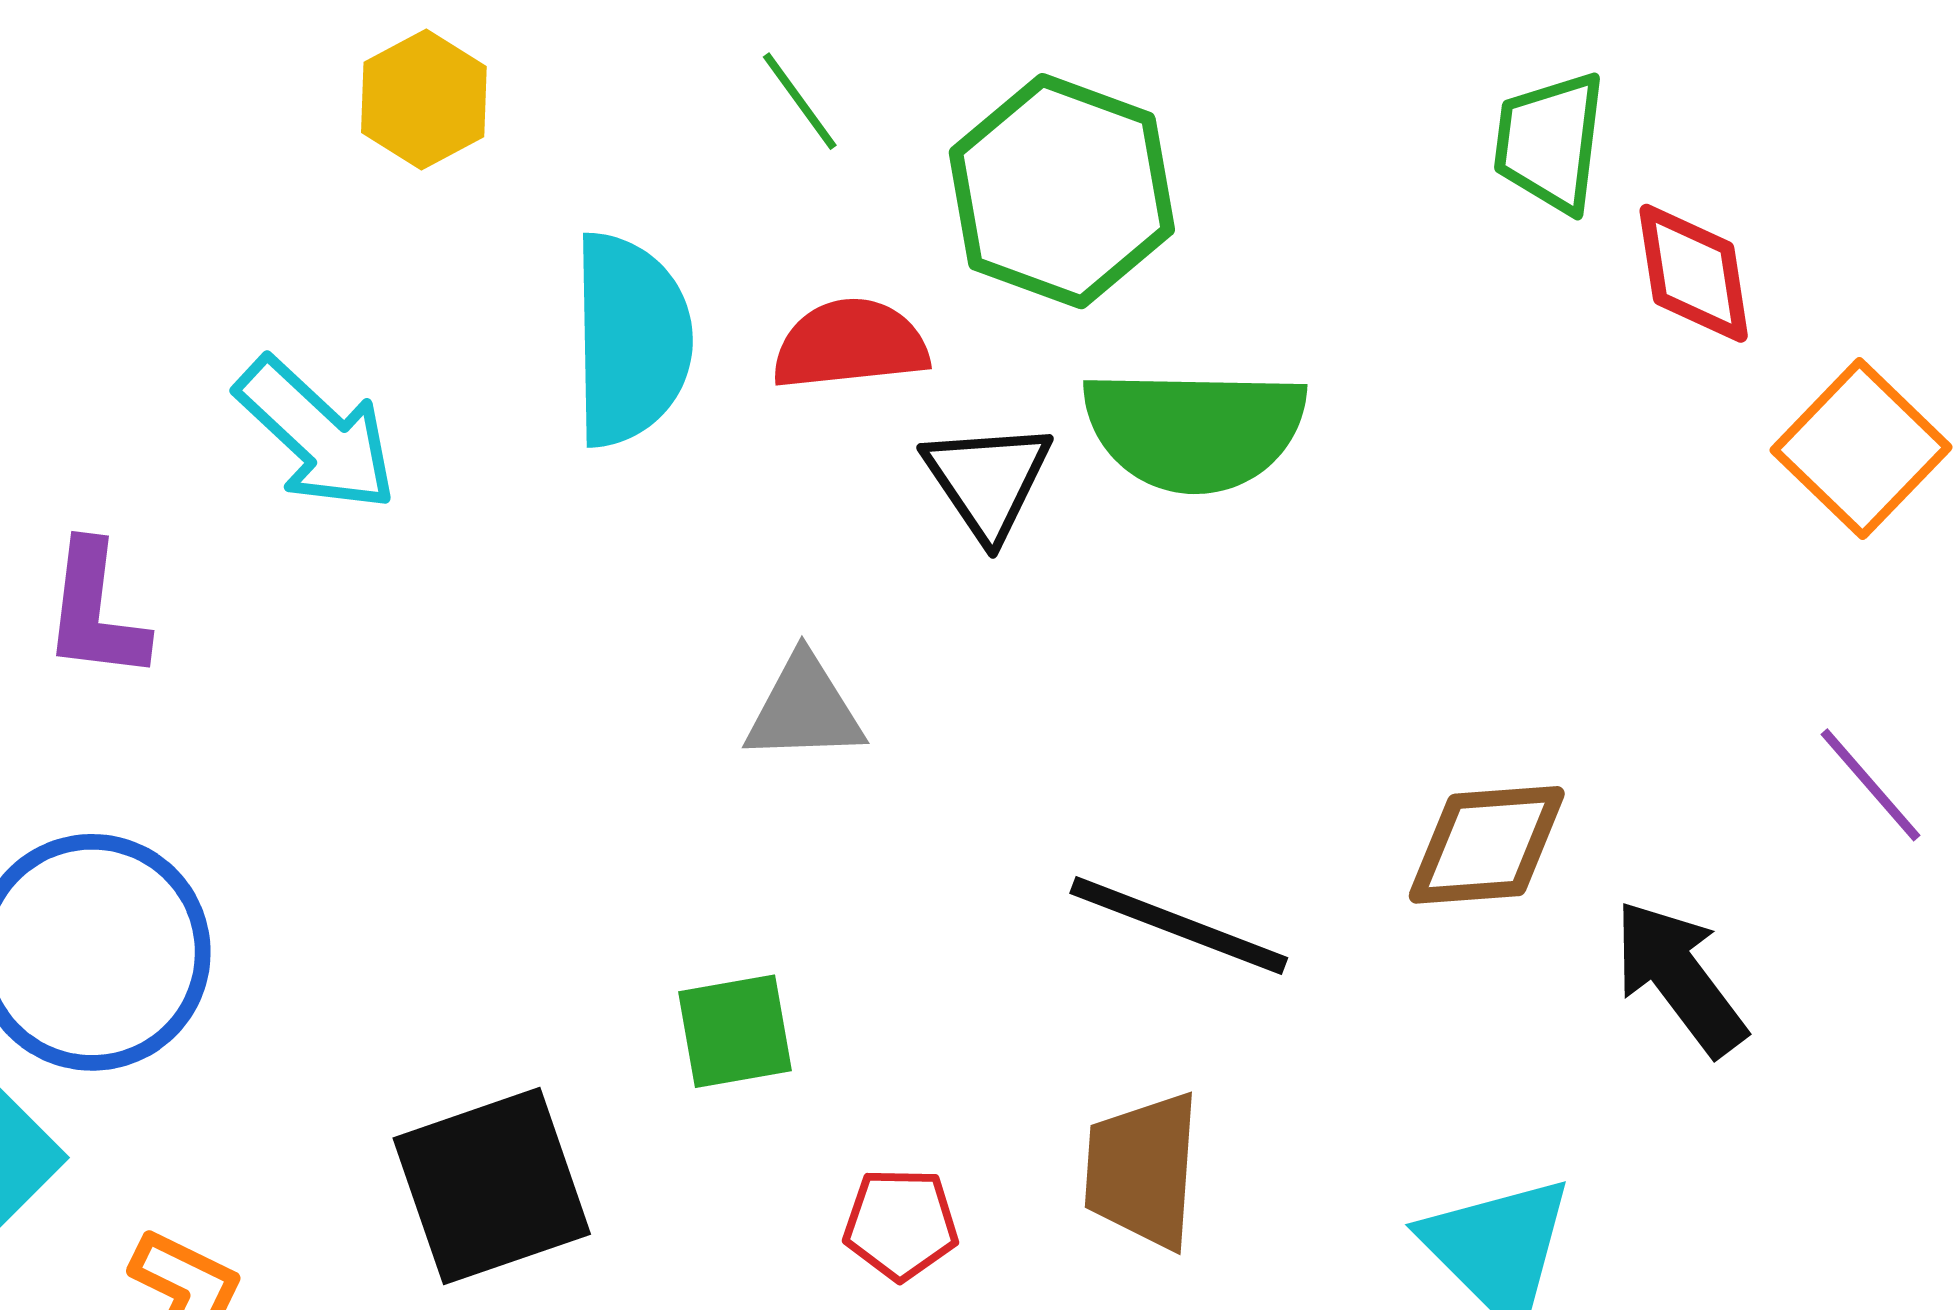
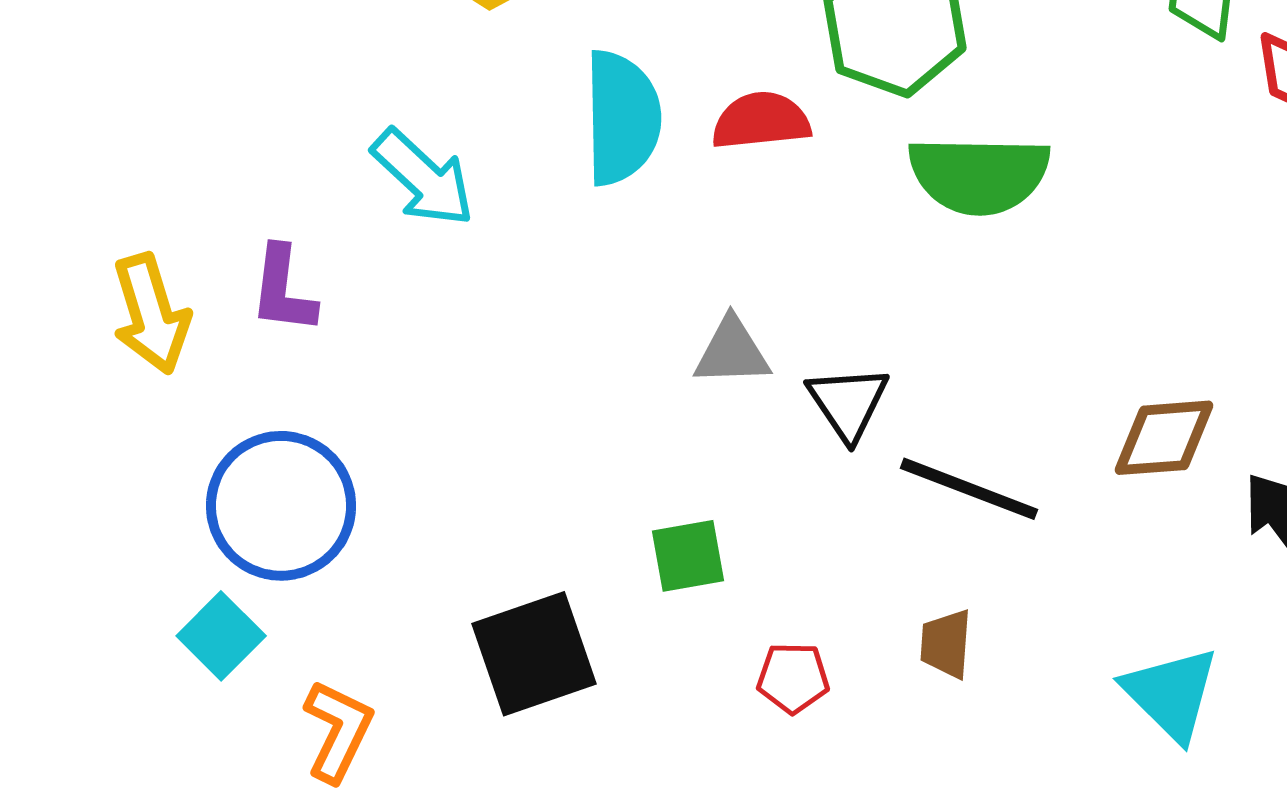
black triangle: (988, 480) -> (848, 403), moved
brown trapezoid: (1142, 1170) -> (946, 644), size x0.7

